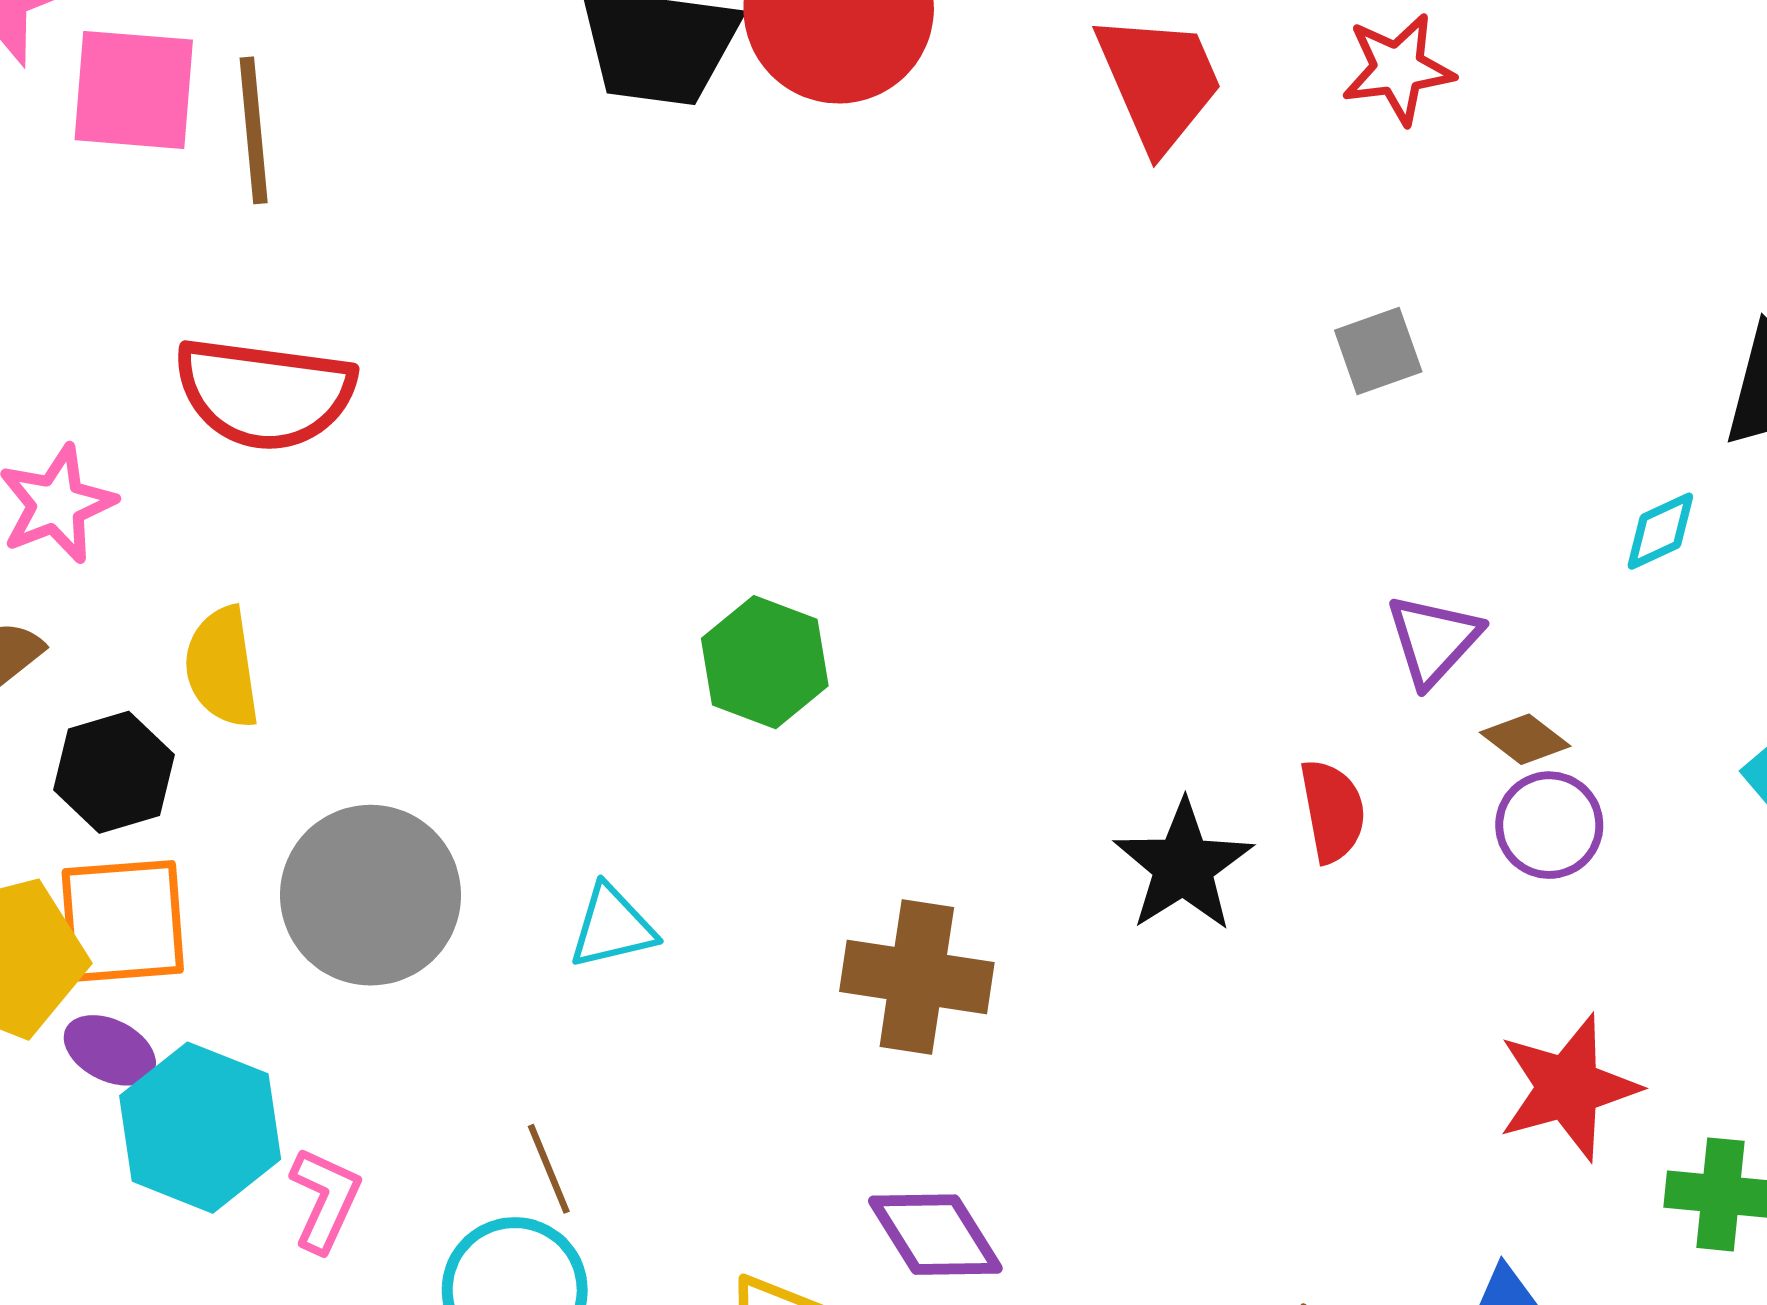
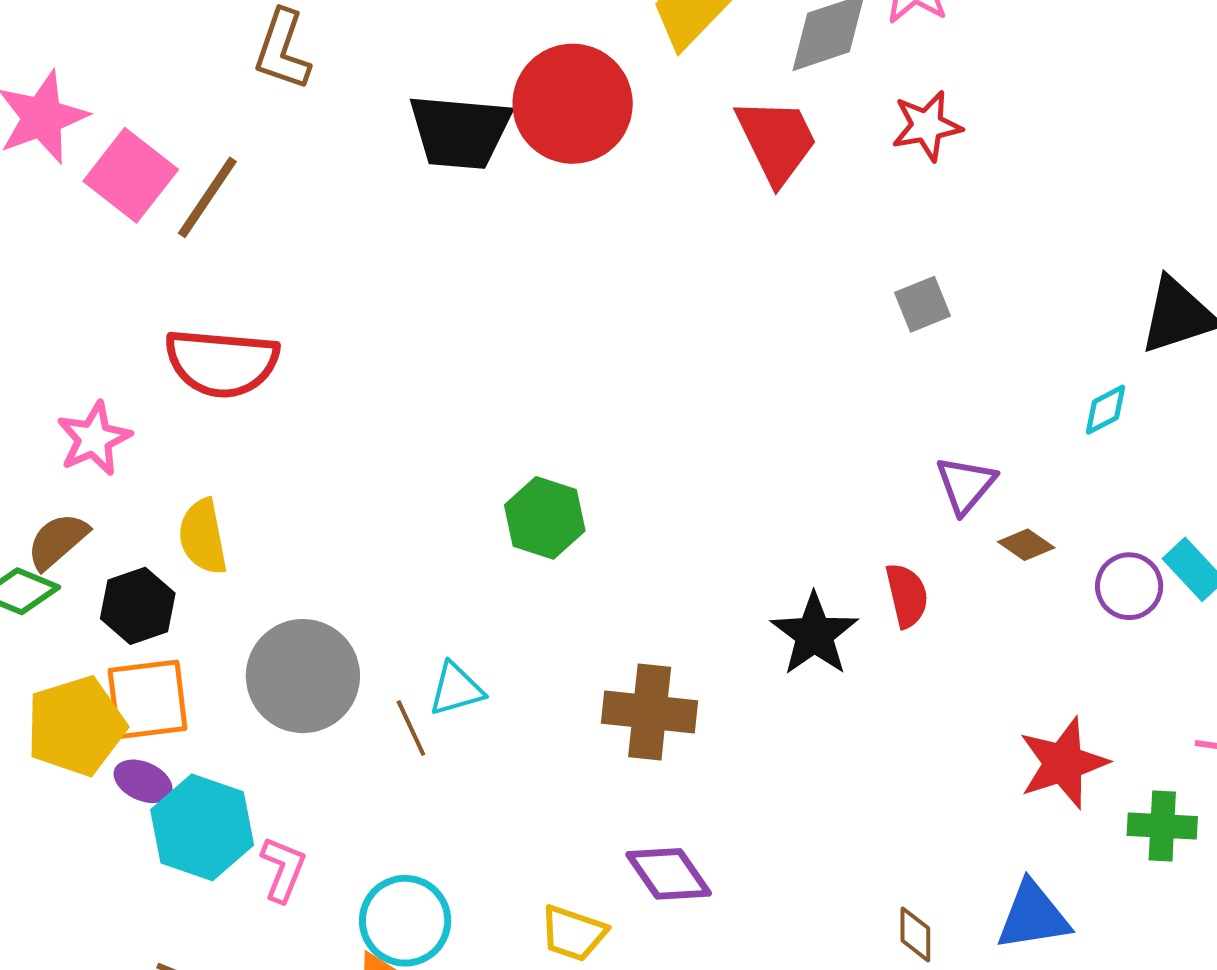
pink square: (134, 90) -> (131, 175), turned 36
brown line: (254, 130) -> (207, 197), turned 42
purple circle: (1549, 825) -> (1129, 586), moved
brown line: (549, 1169) -> (411, 728), moved

